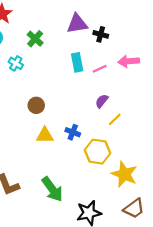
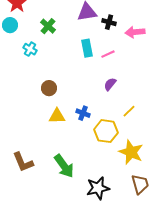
pink arrow: (129, 61) -> (135, 32), moved
yellow line: (115, 119) -> (129, 111), moved
brown trapezoid: (134, 209) -> (140, 184), turned -70

